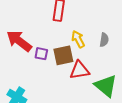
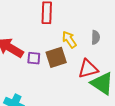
red triangle: (80, 70) -> (88, 69), moved

